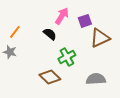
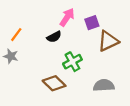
black semicircle: (50, 34) -> (54, 37), turned 112

